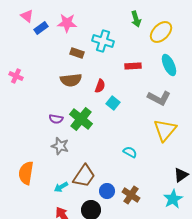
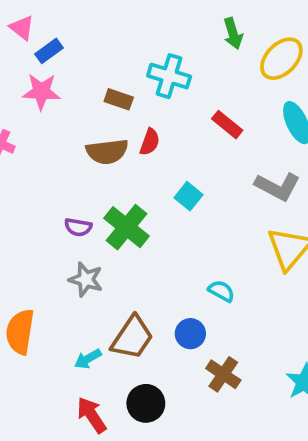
pink star: (67, 23) -> (41, 92), moved
red rectangle: (133, 66) -> (227, 125), turned 42
red semicircle: (100, 86) -> (150, 142), moved
blue circle: (107, 191) -> (190, 334), moved

